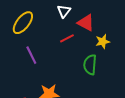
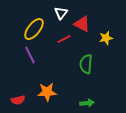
yellow ellipse: (23, 23) -> (34, 29), moved
yellow star: (103, 42) -> (106, 38), moved

